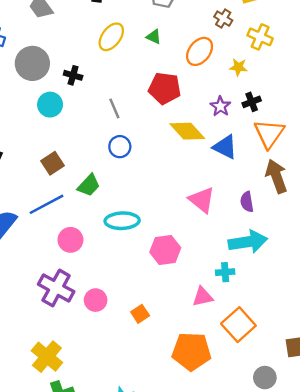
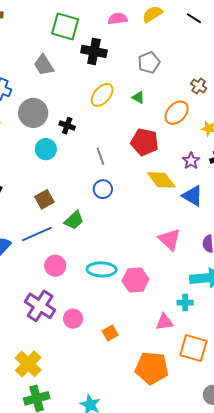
cyan ellipse: (122, 221) -> (102, 269), moved
orange square: (238, 325) -> (193, 348), turned -36

